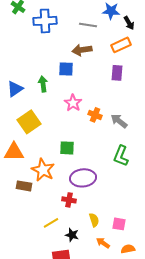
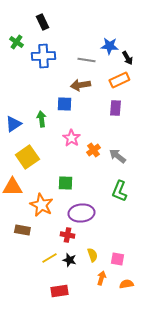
orange cross: (95, 115) -> (93, 150), turned 32
brown rectangle: (24, 186) -> (22, 230), moved
black star: (72, 235) -> (69, 260), moved
orange arrow: (103, 243) -> (101, 278), turned 72

